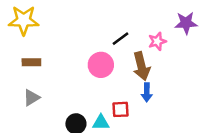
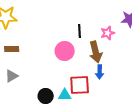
black line: (121, 39) -> (80, 31), turned -56
red square: (121, 109) -> (80, 85), size x1.5

